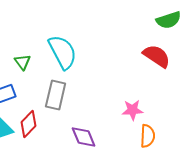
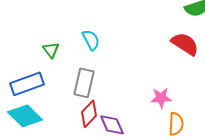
cyan semicircle: (63, 52) -> (91, 40), size x0.6
red diamond: (29, 124) -> (89, 114), moved

